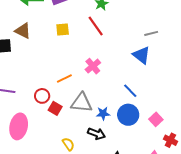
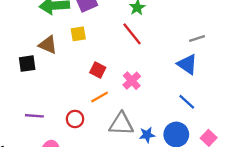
yellow square: (63, 29) -> (78, 34), moved
blue line: (130, 91) -> (187, 102), moved
red square: (55, 108) -> (98, 70), moved

